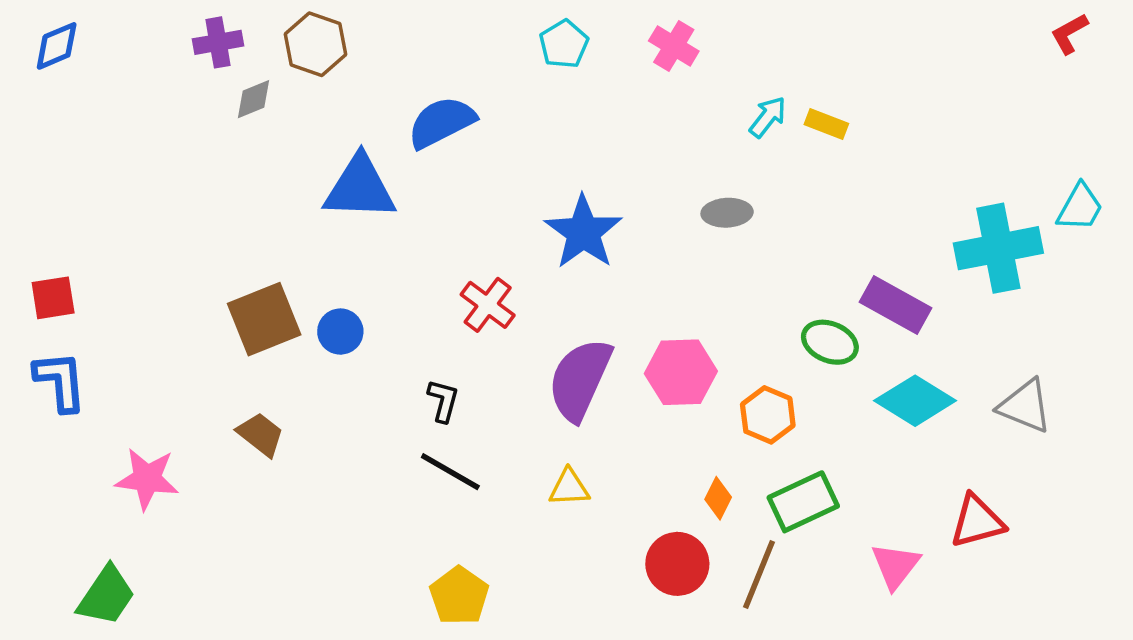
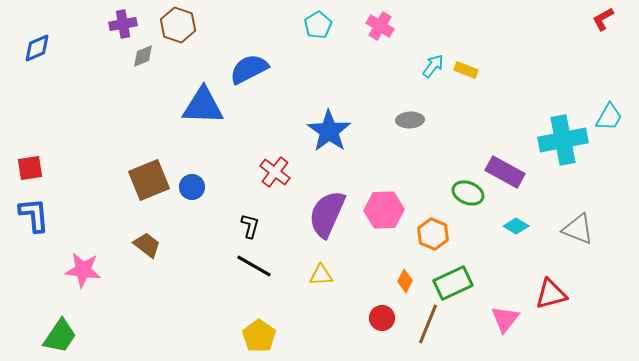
blue diamond: (57, 46) -> (37, 48), moved
cyan diamond: (915, 401) -> (516, 226), size x0.6
red circle: (677, 564) -> (382, 318), size x0.7

